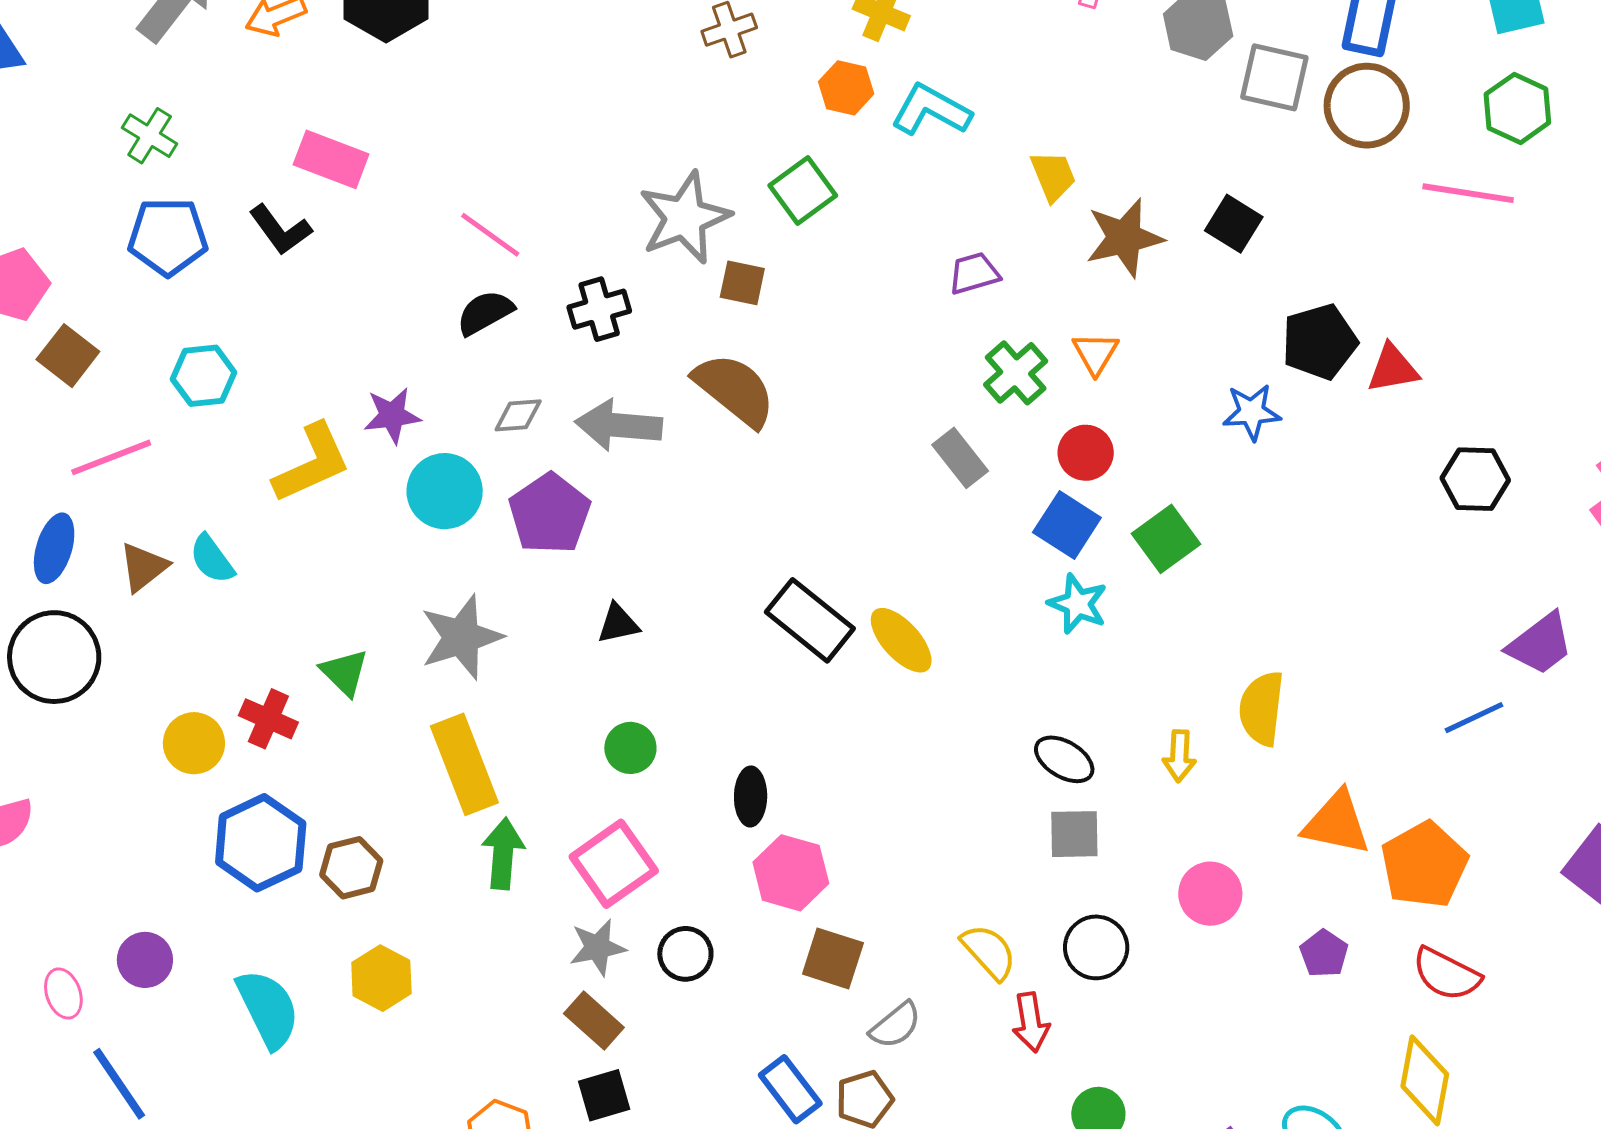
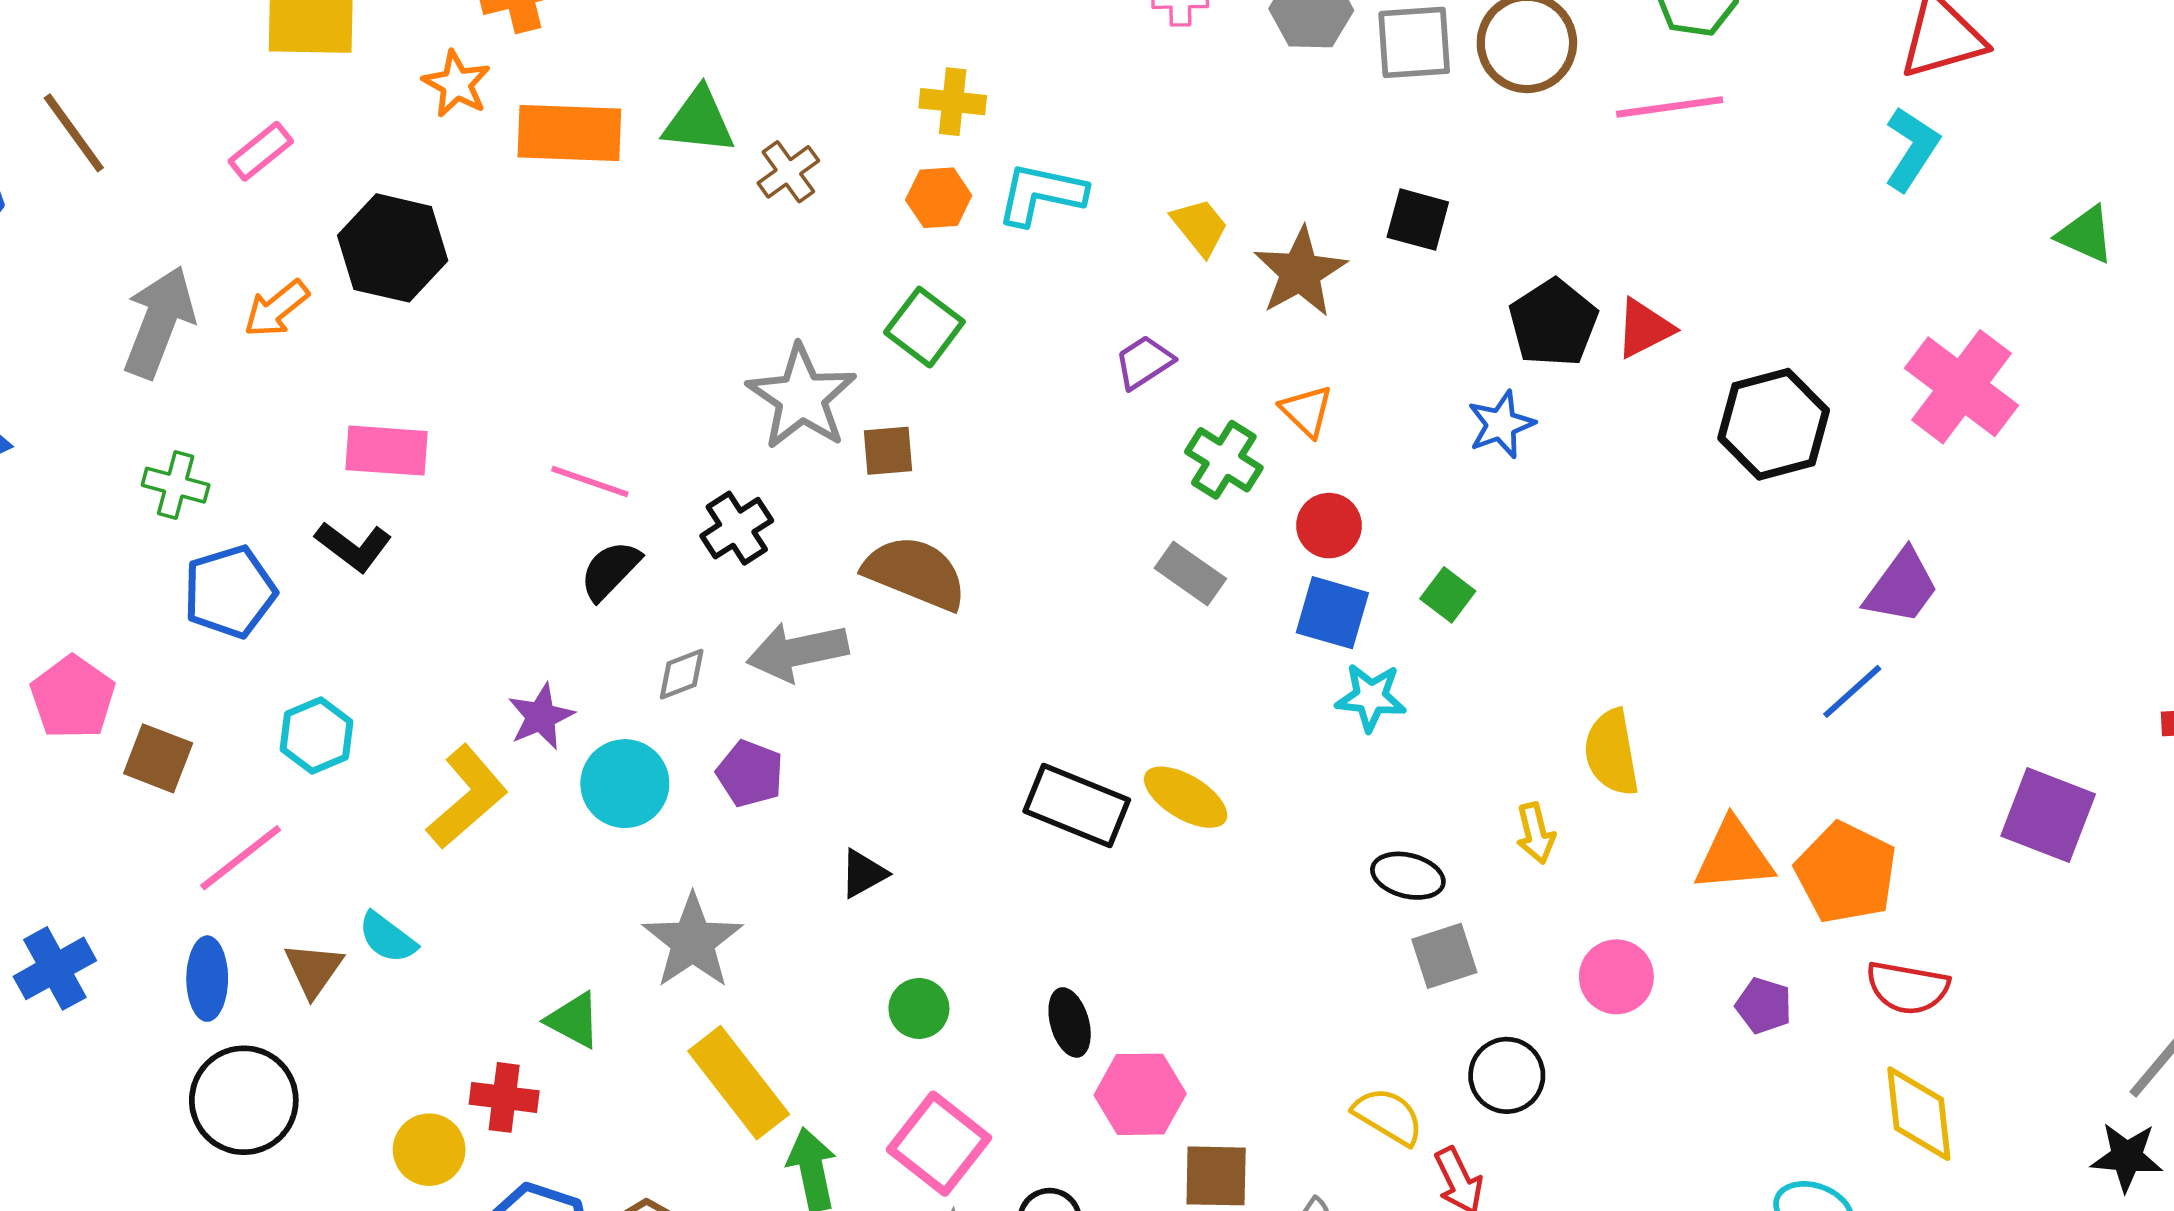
black hexagon: (1475, 479) -> (1774, 424), size x1.4
purple pentagon: (550, 514) -> (750, 774), size x0.7
green square: (1166, 539) -> (1448, 595), size x0.7

